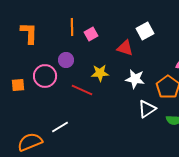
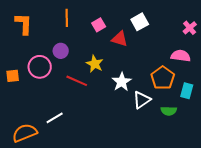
pink square: (91, 34) -> (99, 25), moved
yellow star: (100, 73) -> (95, 64), turned 30
white star: (135, 79) -> (122, 82), moved, turned 30

